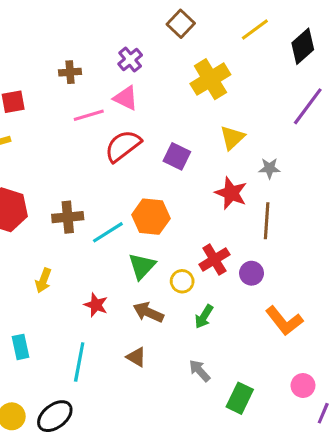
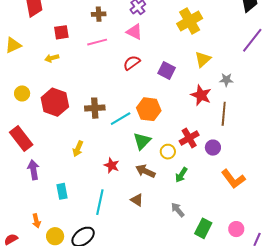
pink line: (89, 115) -> (97, 42), moved
red semicircle: (123, 146) -> (132, 63), size x0.7
pink circle: (303, 386) -> (236, 229), moved

